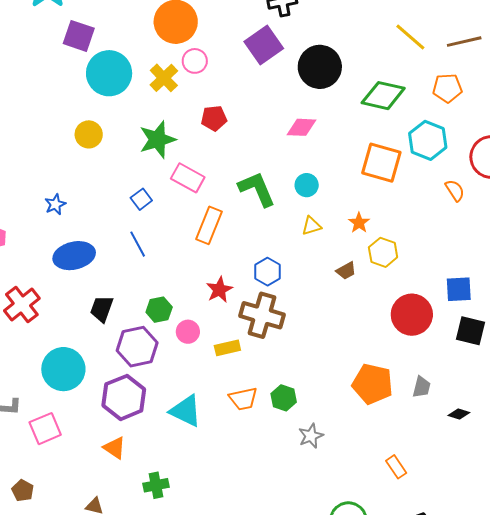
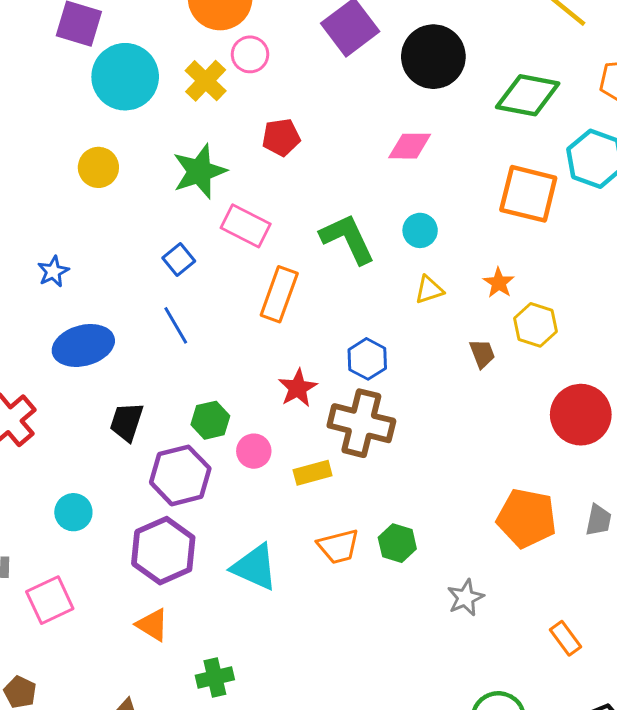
brown trapezoid: (346, 271) -> (482, 354), turned -80
cyan circle: (63, 369) -> (73, 512), size x0.6
gray star: (311, 436) -> (465, 598), moved

